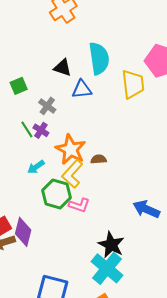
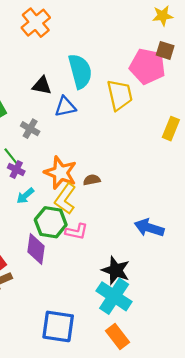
purple cross: (41, 130) -> (16, 169), moved
purple diamond: (23, 232) -> (36, 249), moved

